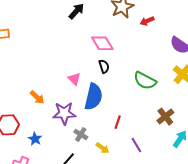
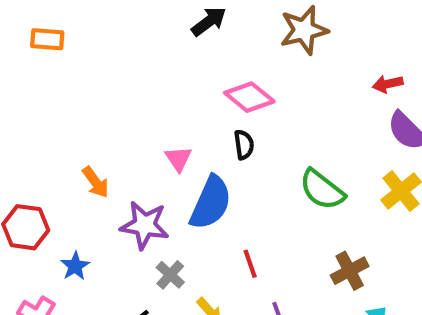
red arrow: (147, 21) -> (388, 84), moved
pink diamond: (102, 43) -> (249, 97), turned -30
red line: (118, 122) -> (250, 264), turned -48

